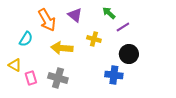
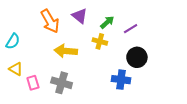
green arrow: (109, 13) -> (107, 22), moved, turned 96
cyan semicircle: (26, 39) -> (13, 41), moved

